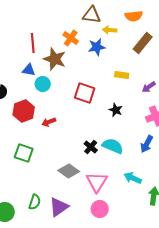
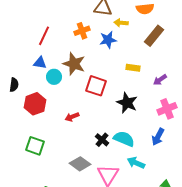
orange cross: (71, 38) -> (82, 31), turned 35
red line: (33, 43) -> (44, 36), turned 30
brown star: (55, 59) -> (74, 64), moved
black star: (116, 110) -> (127, 103), size x1.5
red arrow: (49, 122) -> (72, 117), moved
cyan arrow: (133, 178) -> (136, 163), moved

